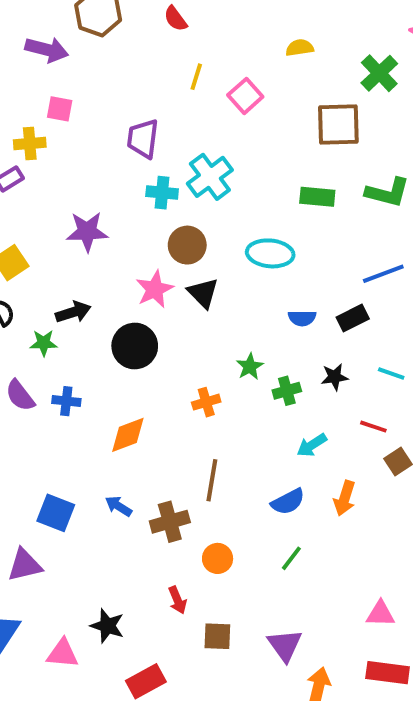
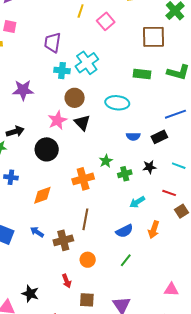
orange cross: (206, 402) -> (83, 179), size x1.5

